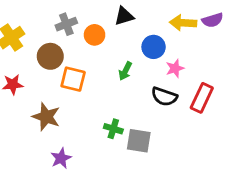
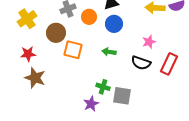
blue circle: (154, 47) -> (114, 24), moved
green arrow: (125, 71) -> (109, 52), moved, turned 72
brown star: (46, 117) -> (35, 78), moved
purple star: (61, 158) -> (91, 104), moved

